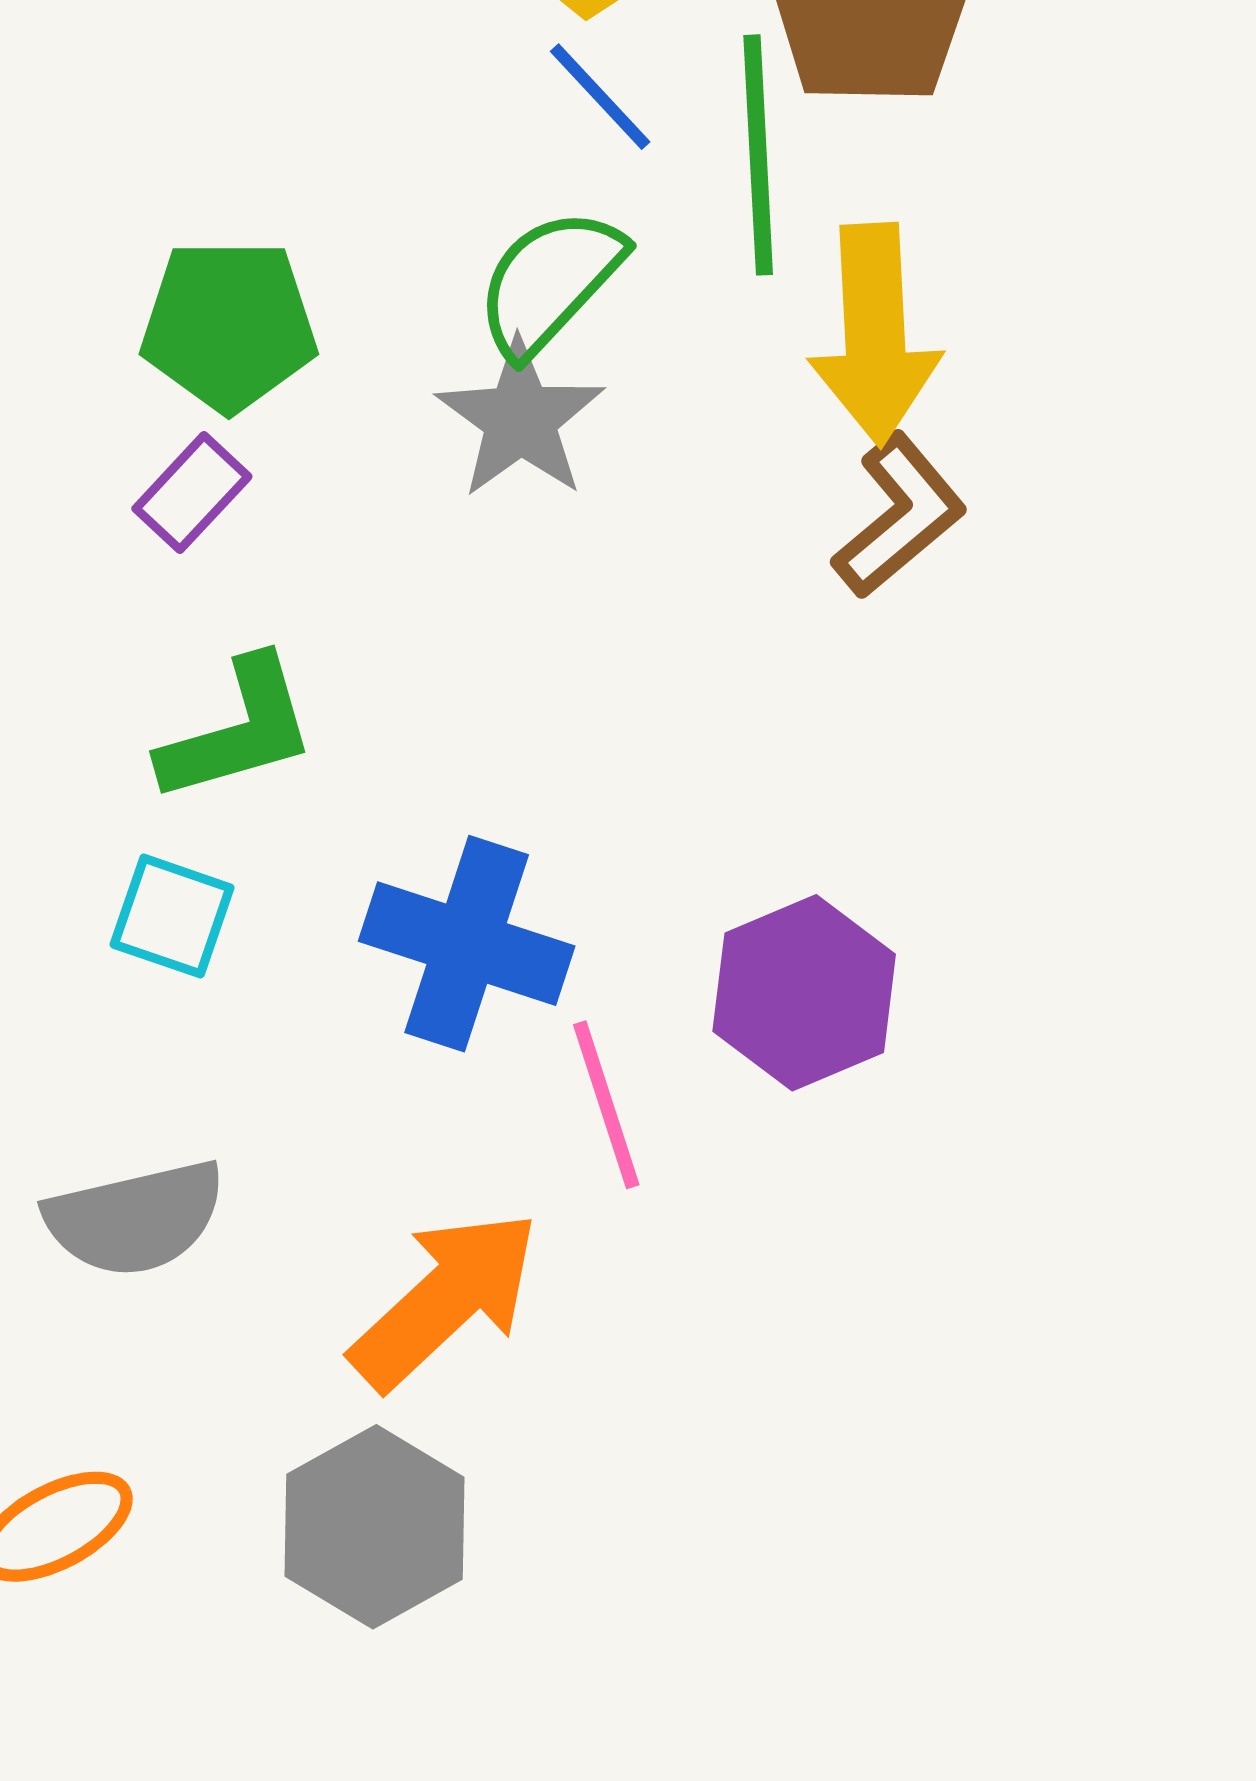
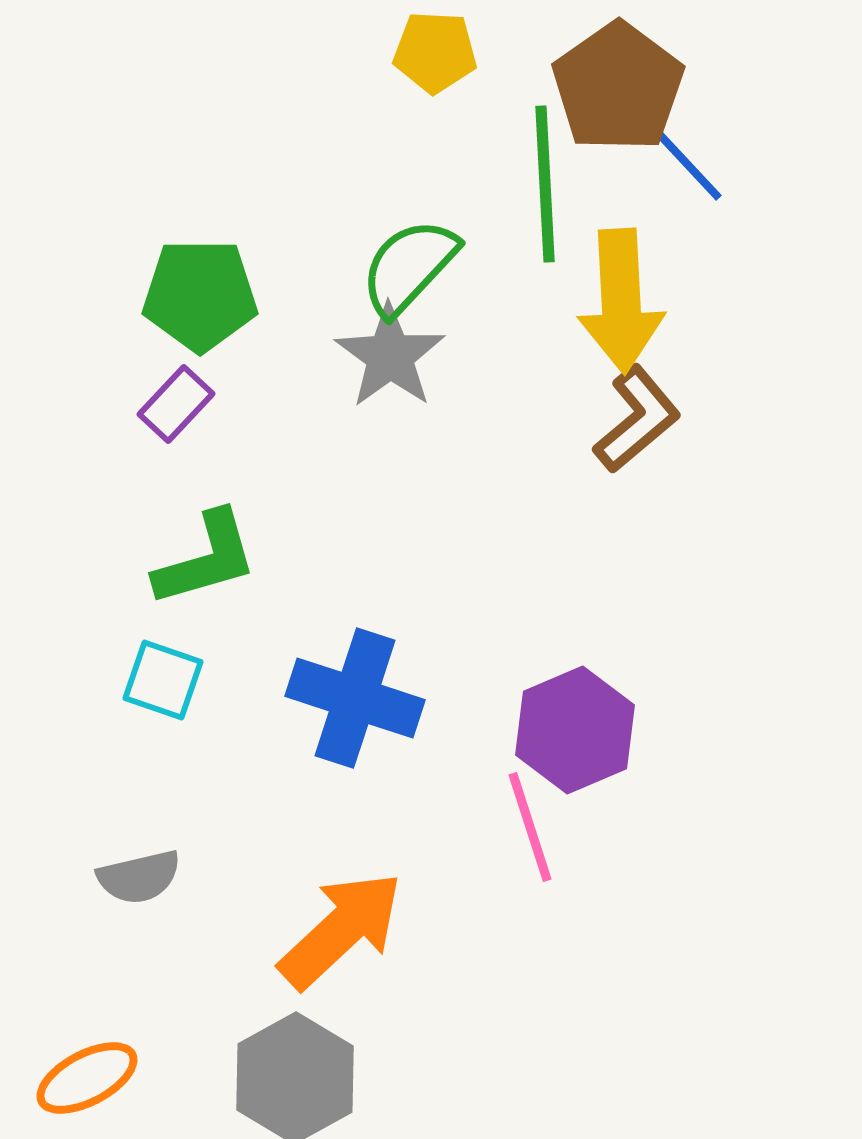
blue line: (600, 97) -> (689, 166), moved
pink line: (606, 1105) -> (530, 827), moved
gray semicircle: (135, 1218) -> (139, 877), size x0.7

